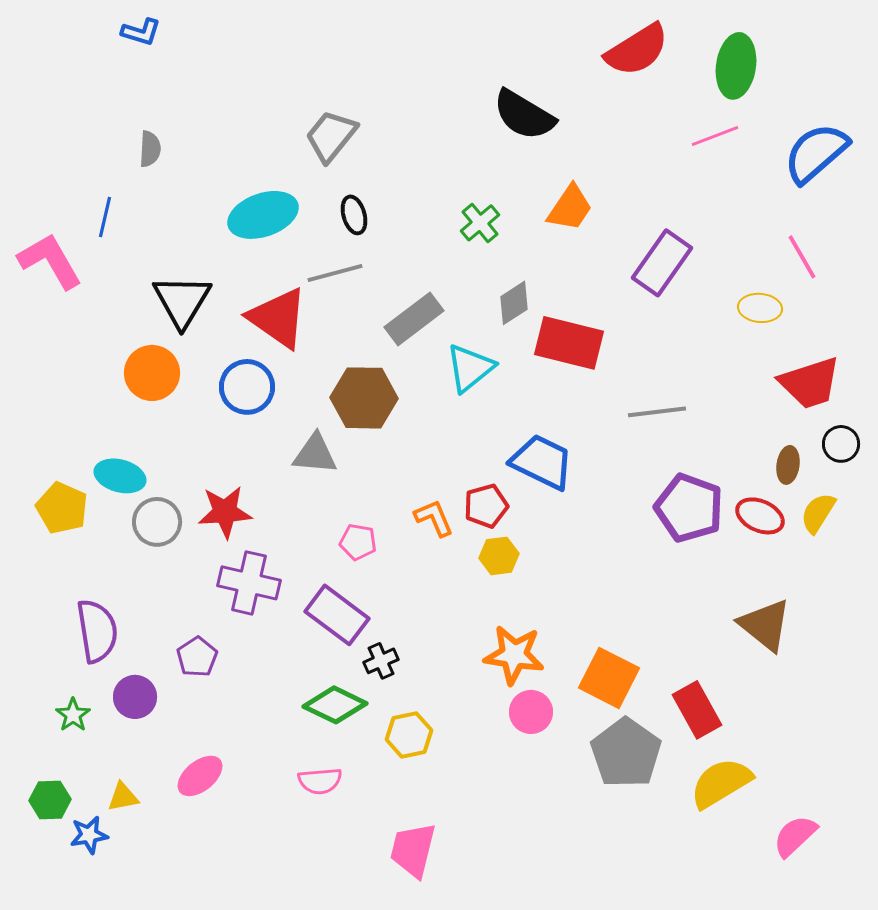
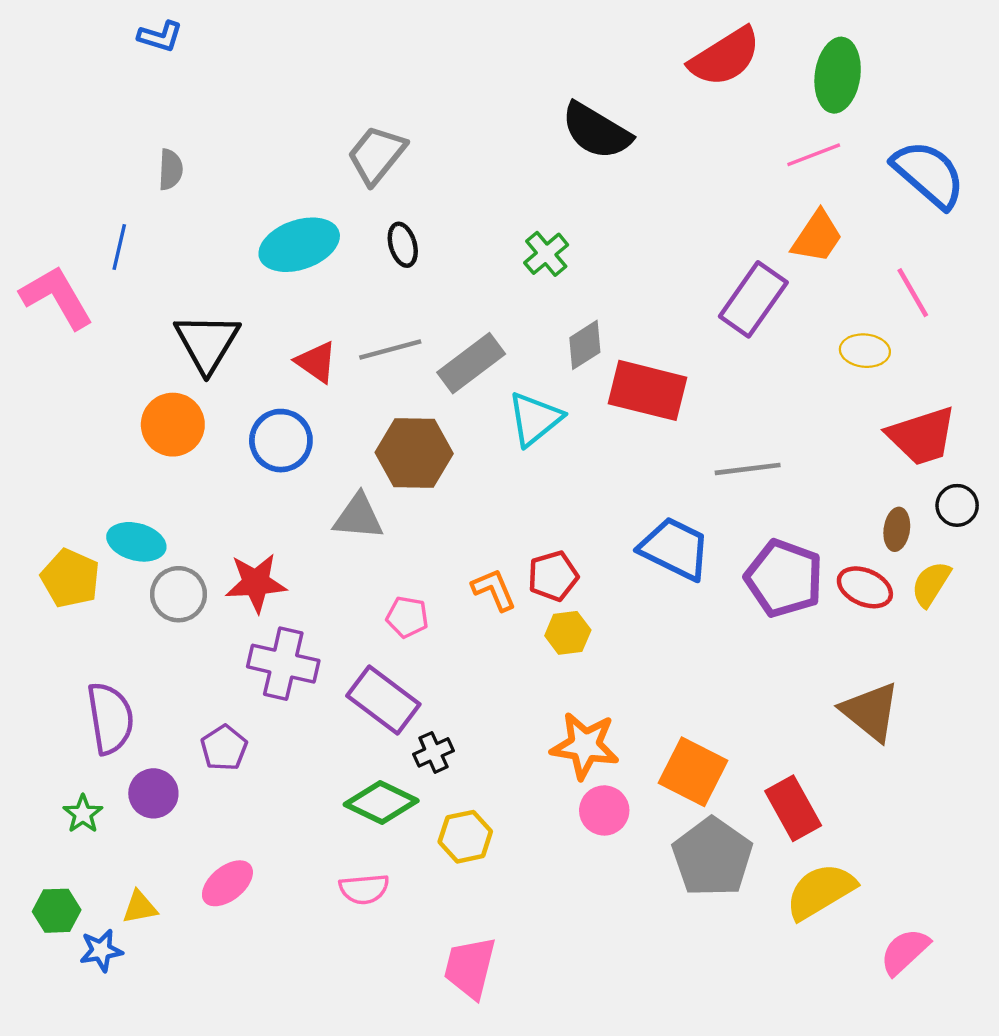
blue semicircle: (816, 153) -> (929, 174), turned 82
orange trapezoid: (570, 208) -> (817, 237), moved
gray line: (335, 273) -> (390, 349), moved
red triangle: (278, 318) -> (316, 362), size x0.6
blue trapezoid: (542, 462) -> (675, 549), moved

